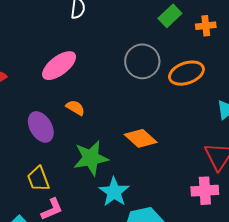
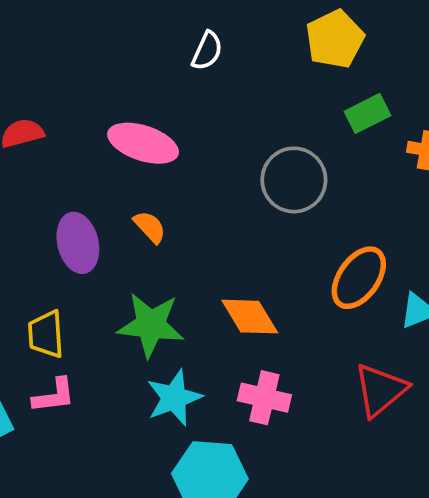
pink ellipse: (59, 66) -> (143, 143), turned 39
orange ellipse: (186, 73) -> (359, 278), moved, turned -52
pink cross: (205, 191) -> (264, 398), moved

